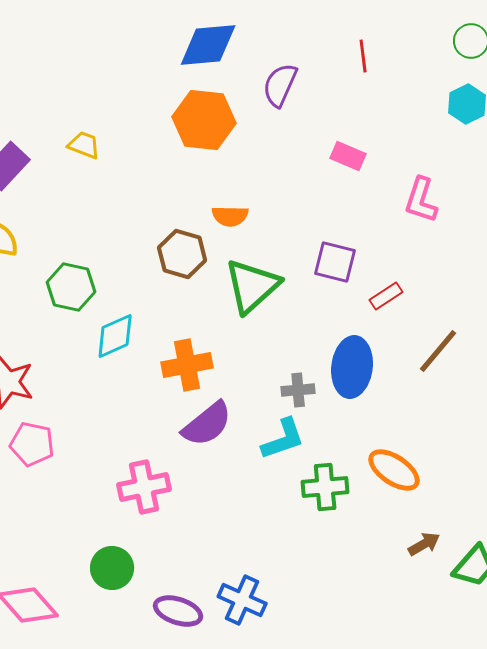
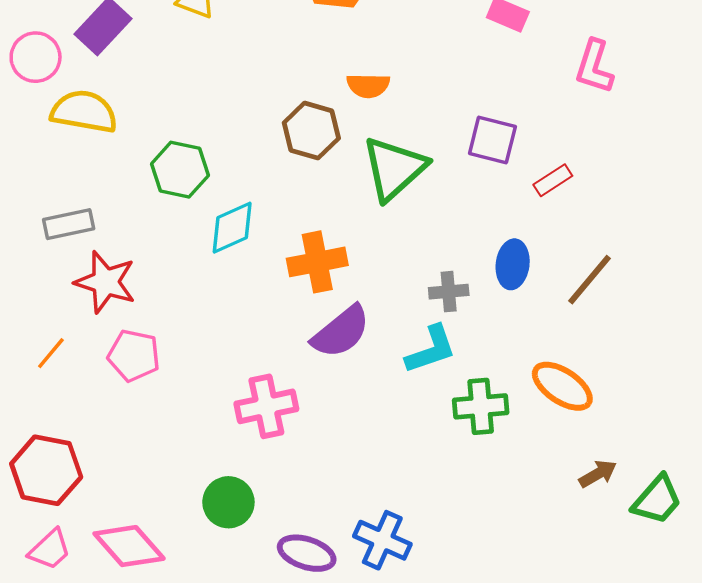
brown line: (438, 351) -> (590, 280), moved
blue ellipse: (352, 367) -> (513, 264), size x0.7

